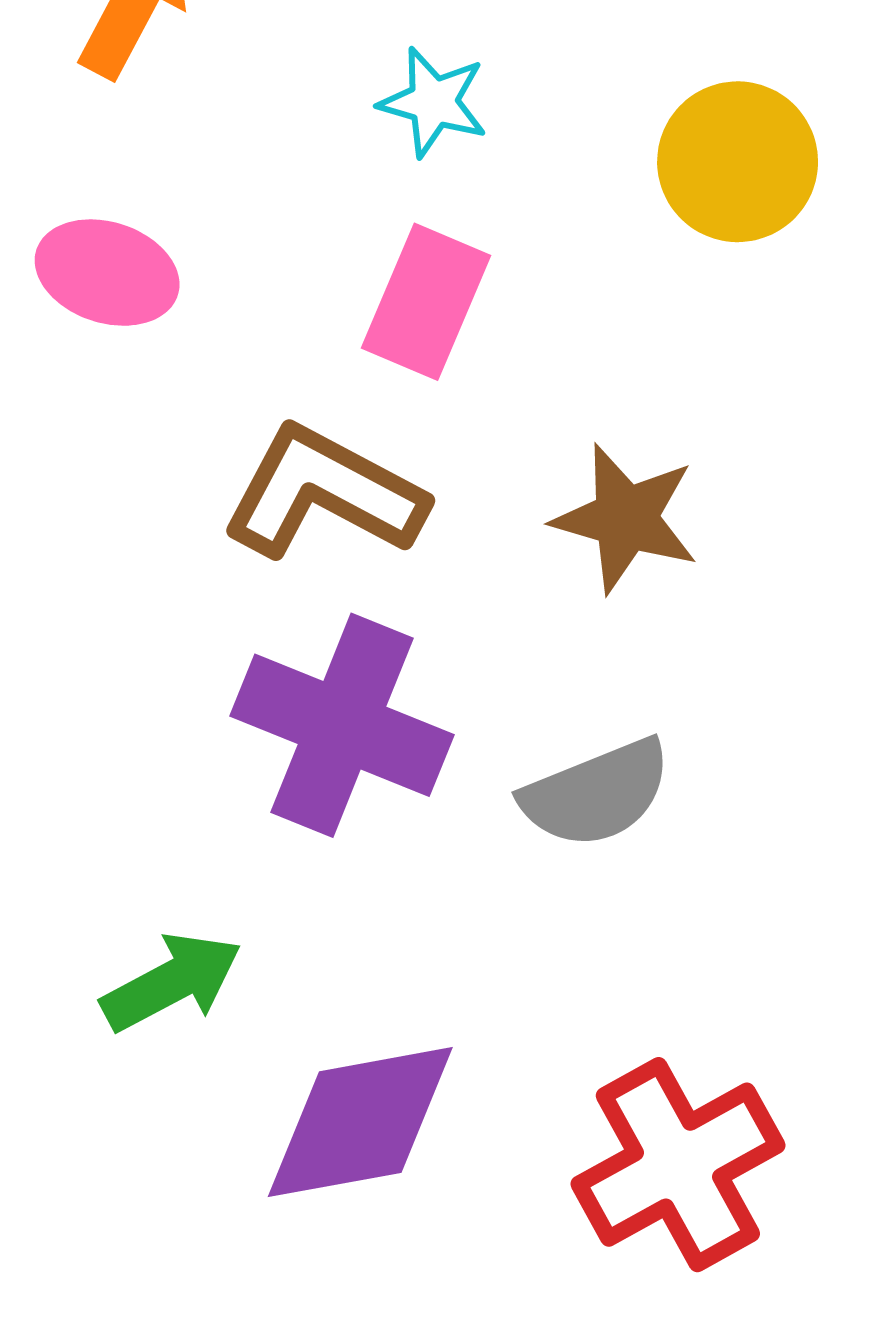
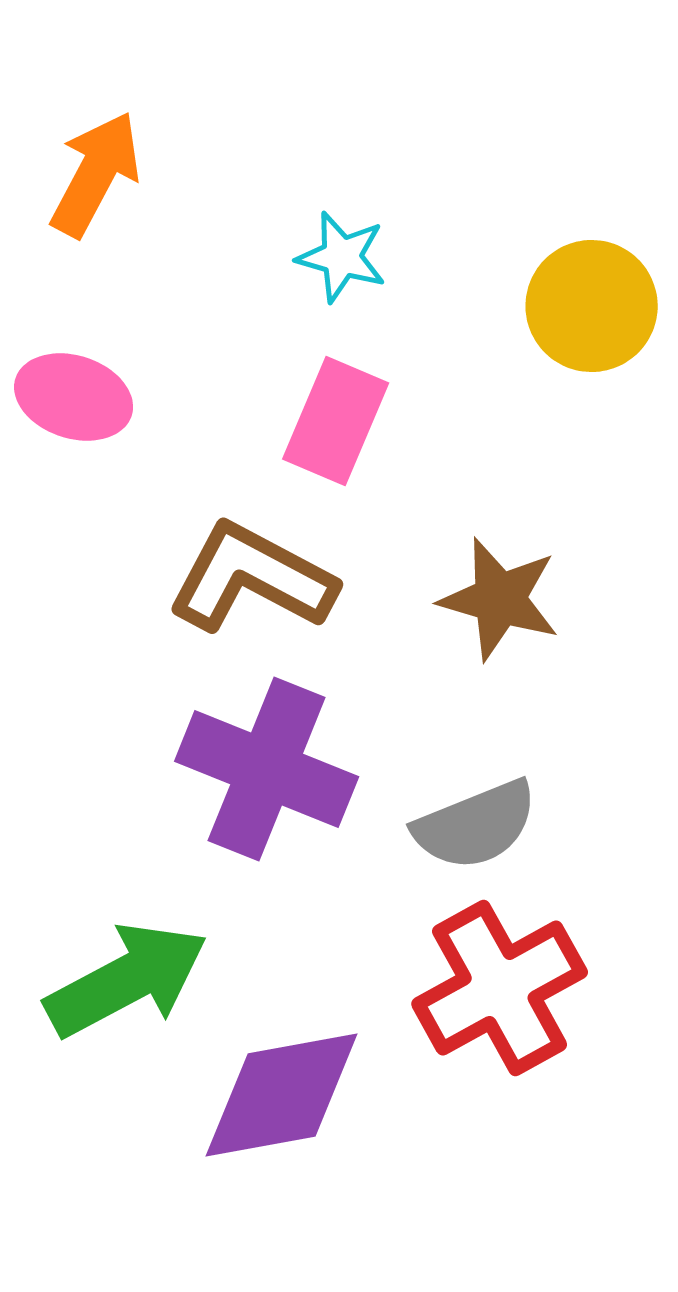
green arrow: (172, 982) -> (127, 980), size x1.4
red cross: (678, 1165) -> (500, 988), moved

